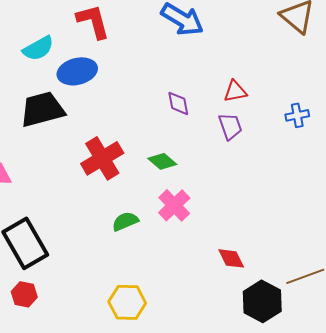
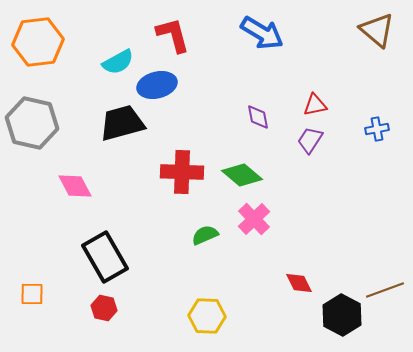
purple trapezoid: (230, 126) -> (310, 140), turned -128
red cross: (102, 158) -> (182, 172), turned 33
green diamond: (162, 161) -> (242, 175), size x1.4
red diamond: (231, 258) -> (299, 283), moved

